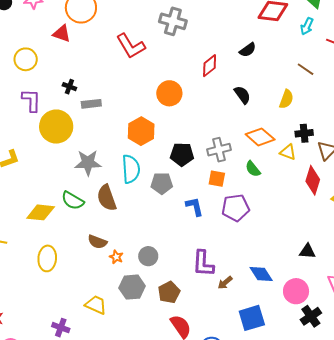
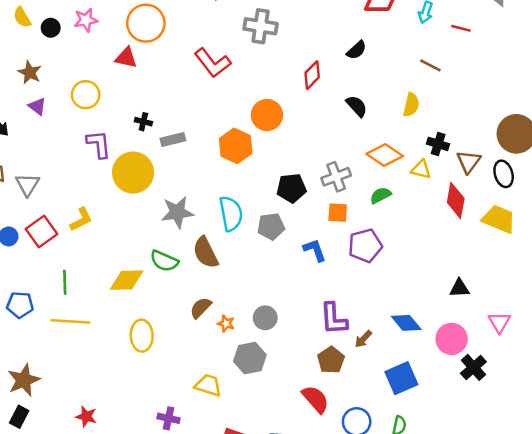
orange hexagon: (141, 131) -> (236, 146), moved
black cross: (304, 133) -> (438, 144), turned 30
green semicircle: (253, 169) -> (381, 195), turned 108
brown semicircle: (97, 242) -> (201, 308), turned 120
brown pentagon: (169, 292) -> (331, 360), moved

